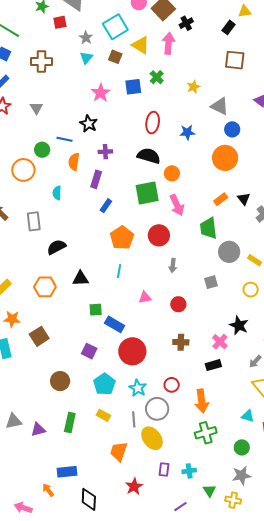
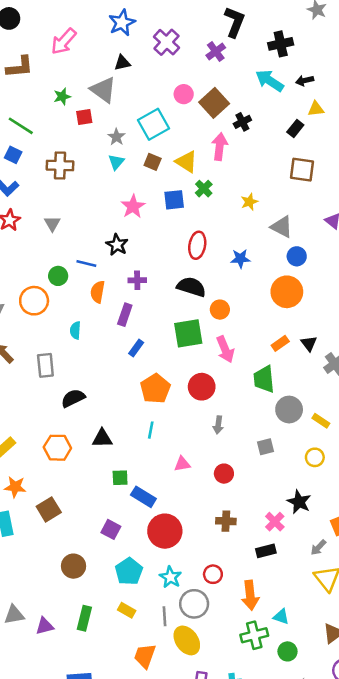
yellow triangle: (141, 45) -> (186, 162), moved
cyan triangle: (248, 416) -> (281, 617), moved
green circle: (242, 447) -> (287, 651), moved

